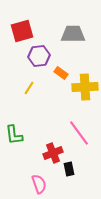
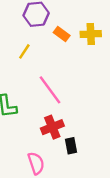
yellow cross: (85, 87) -> (91, 34), moved, size x0.7
pink line: (79, 133) -> (50, 90), moved

